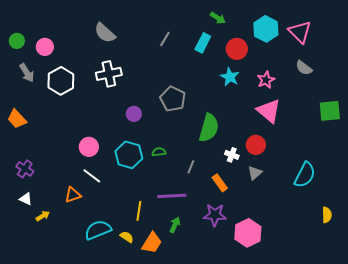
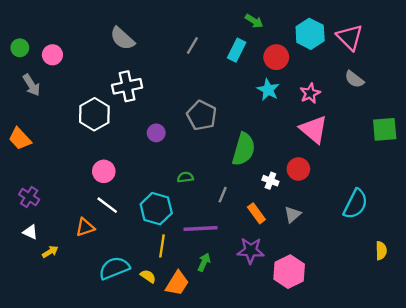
white hexagon: (61, 81) -> (94, 114), moved
cyan hexagon: (129, 155) -> (156, 209), moved
gray triangle: (255, 173) -> (293, 214), moved

